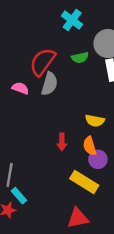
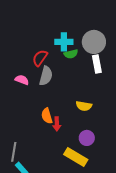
cyan cross: (72, 20) -> (64, 42), moved, turned -36
red semicircle: (43, 62) -> (40, 58), size x0.7
orange semicircle: (90, 146) -> (47, 116), moved

